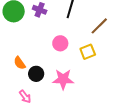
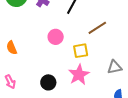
black circle: (36, 74) -> (48, 82), moved
pink star: (63, 79) -> (79, 75), moved, turned 30

